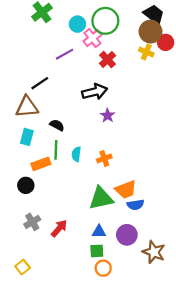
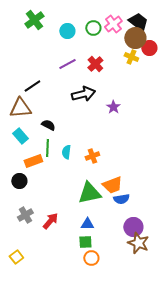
green circle: (105, 21) -> (93, 28), size x0.6
pink cross: (92, 38) -> (113, 24), moved
purple line: (65, 54) -> (67, 64), moved
purple star: (108, 115) -> (113, 107), moved
cyan rectangle: (27, 137) -> (20, 136), turned -56
purple circle: (127, 235) -> (133, 227), moved

